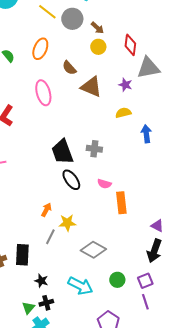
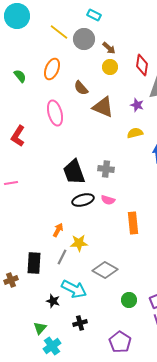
black ellipse: (71, 180) -> (83, 200), turned -70
pink semicircle: (104, 184) -> (108, 200), moved
black rectangle: (22, 255) -> (34, 263), moved
cyan arrow: (80, 286) -> (74, 289), moved
black cross: (46, 303) -> (80, 323), moved

